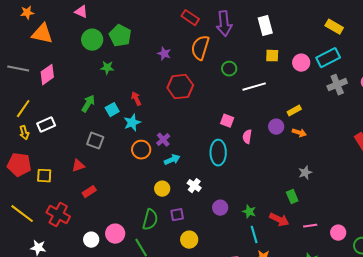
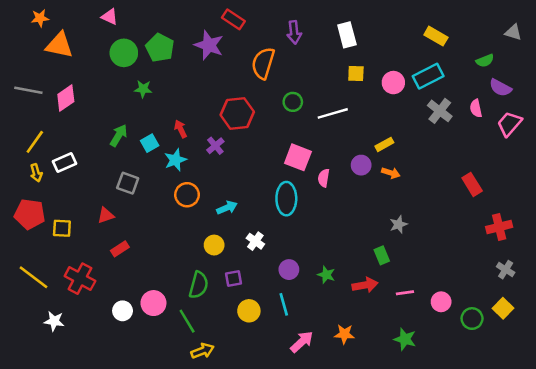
red rectangle: (190, 18) -> (233, 19), moved
purple arrow: (224, 24) -> (294, 32), size x0.7
purple star: (164, 54) -> (209, 45), moved, size x1.6
green circle: (229, 69) -> (293, 102), moved
gray cross: (337, 85) -> (440, 111), turned -30
pink square: (227, 121) -> (298, 157), size x1.5
purple cross: (163, 140) -> (215, 146), moved
red arrow: (279, 220) -> (365, 285), turned -36
cyan line: (254, 235) -> (284, 304), moved

